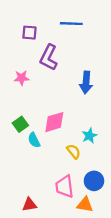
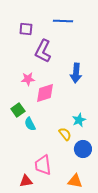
pink star: (22, 78) -> (28, 79), moved
pink diamond: (54, 122) -> (45, 93), moved
blue circle: (94, 181) -> (83, 149), moved
pink trapezoid: (65, 187) -> (43, 165), moved

